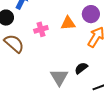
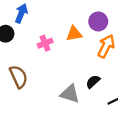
brown semicircle: (14, 43) -> (18, 77), moved, turned 30
gray triangle: (59, 77) -> (70, 94), turned -36

